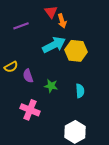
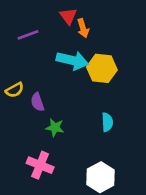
cyan arrow: (54, 45) -> (72, 60), turned 40
green star: (51, 86) -> (55, 128), moved
pink cross: (30, 110) -> (40, 165), moved

